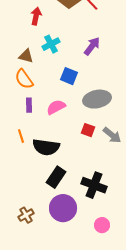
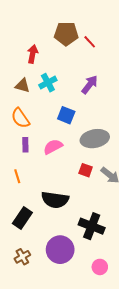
brown triangle: (26, 56) -> (22, 86), moved
black semicircle: (46, 147) -> (55, 200), moved
black rectangle: (56, 177) -> (22, 218), moved

